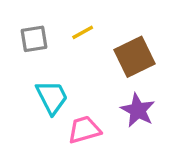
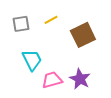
purple star: (138, 110) -> (80, 79), moved

